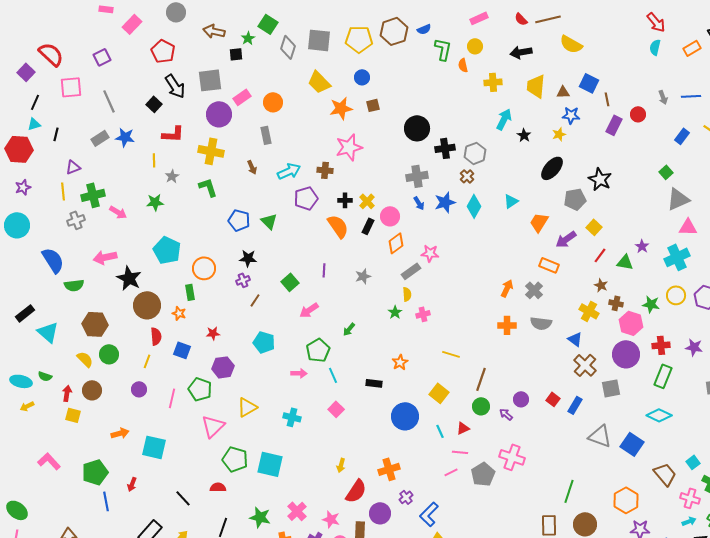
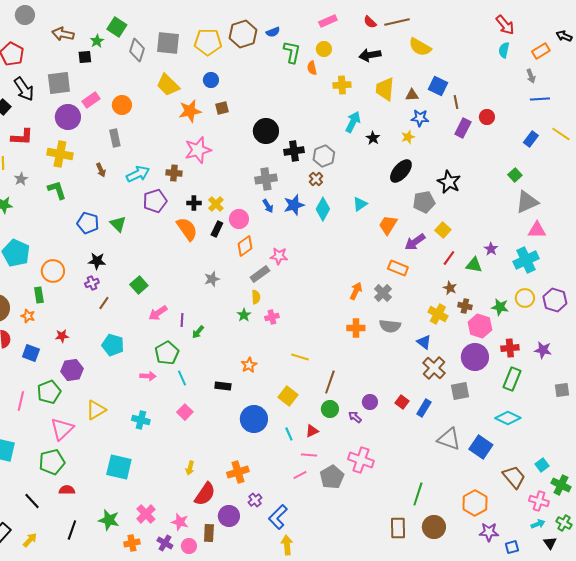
gray arrow: (663, 97) -> (531, 76), moved
purple line: (324, 270) -> (182, 320), moved
green pentagon: (200, 389) -> (49, 392), turned 30
green pentagon: (235, 459) -> (52, 462), moved, turned -30

